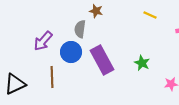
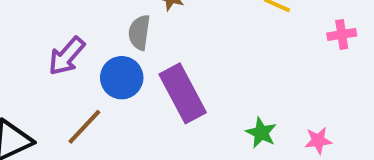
green star: (142, 63) -> (261, 133), moved
brown line: (52, 77) -> (84, 127), turned 45

